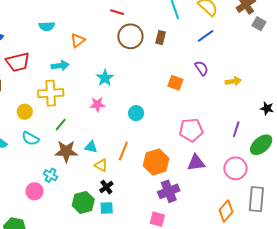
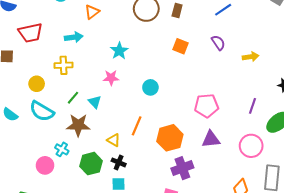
orange square: (175, 83) -> (181, 46), moved
yellow cross: (51, 93) -> (64, 65), size x0.7
cyan semicircle: (30, 138) -> (42, 111), size x1.4
cyan triangle: (91, 147) -> (95, 102), moved, turned 32
black cross: (106, 187) -> (119, 162), turned -32
green hexagon: (83, 202) -> (91, 164), moved

